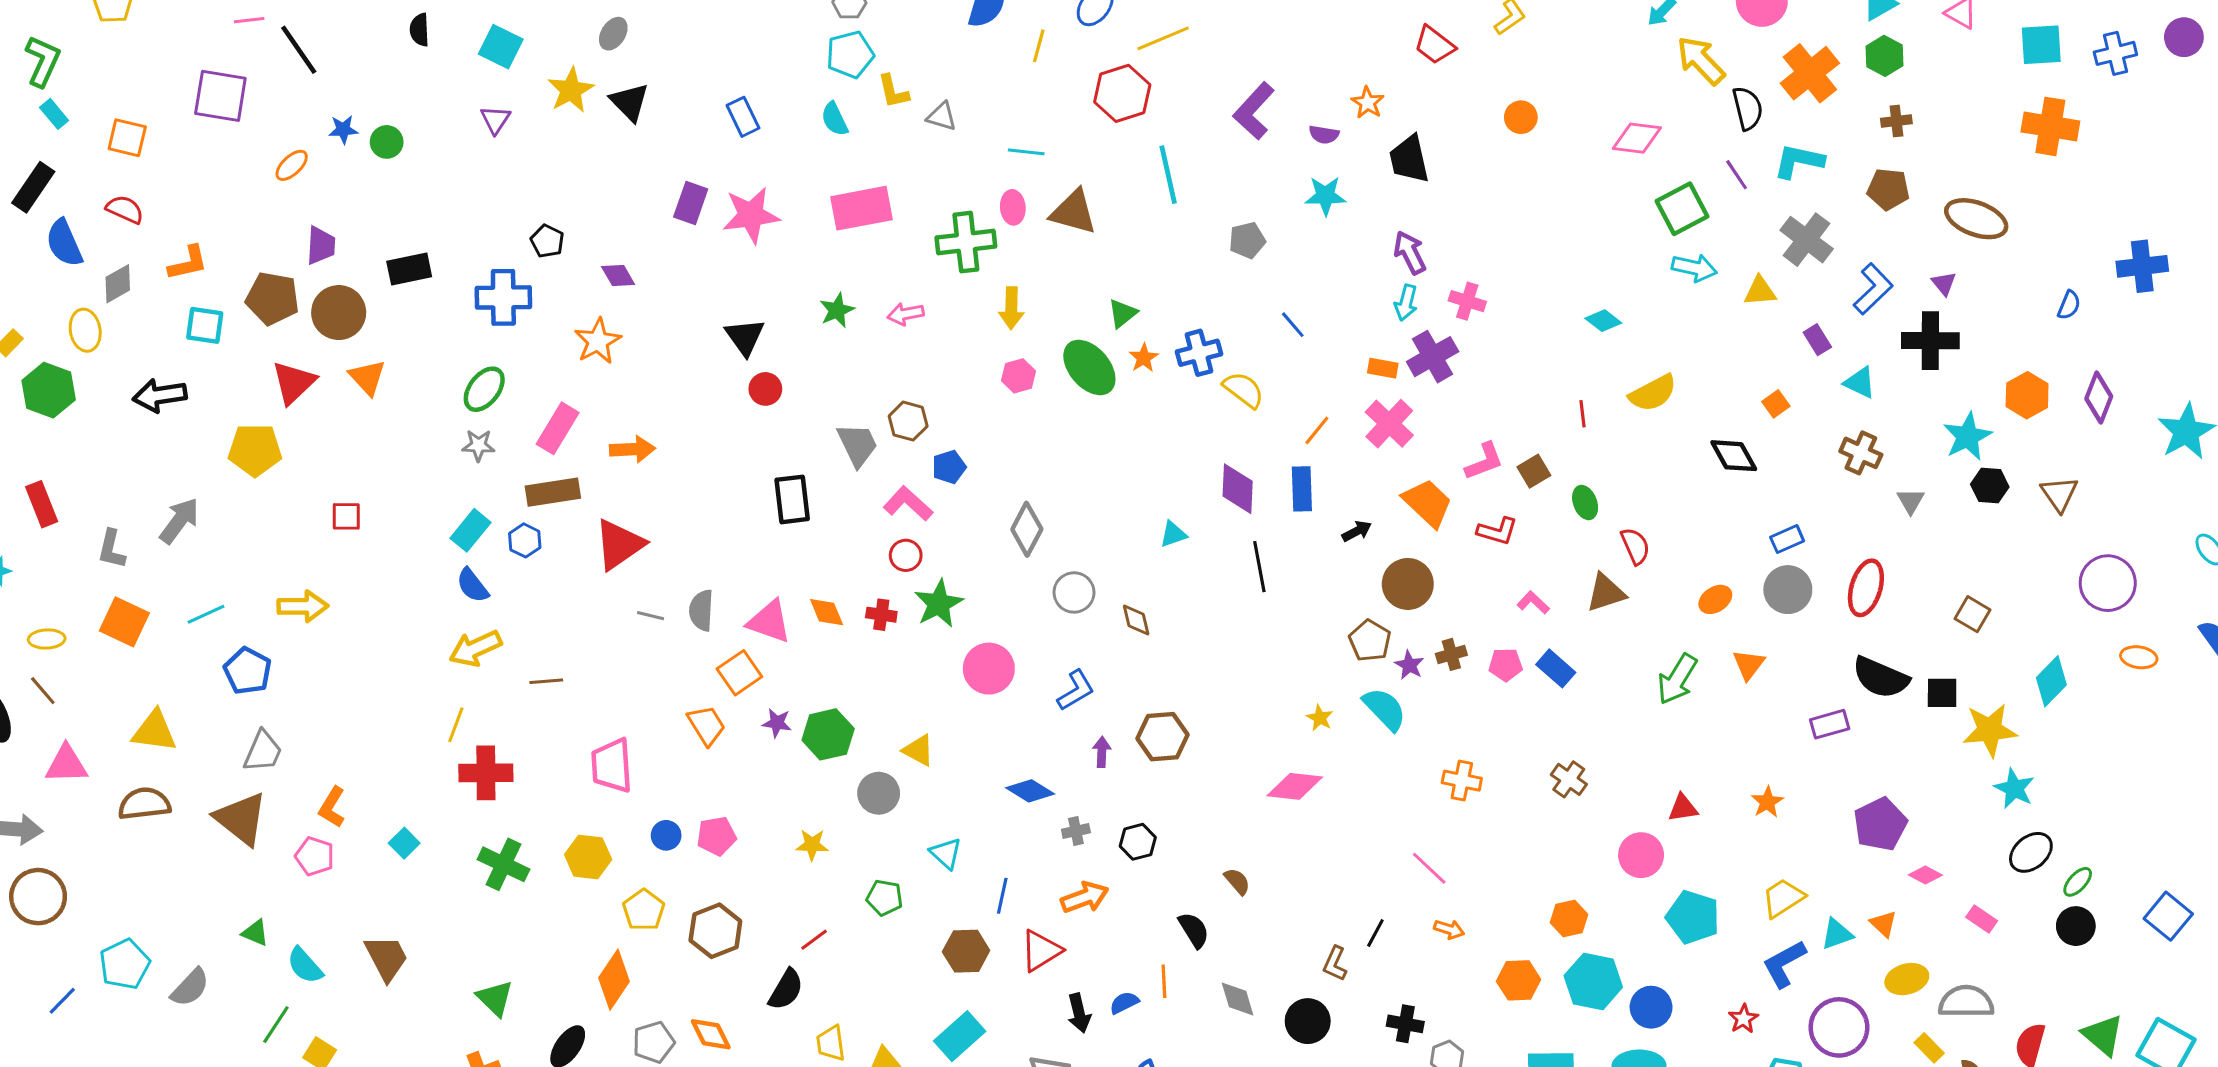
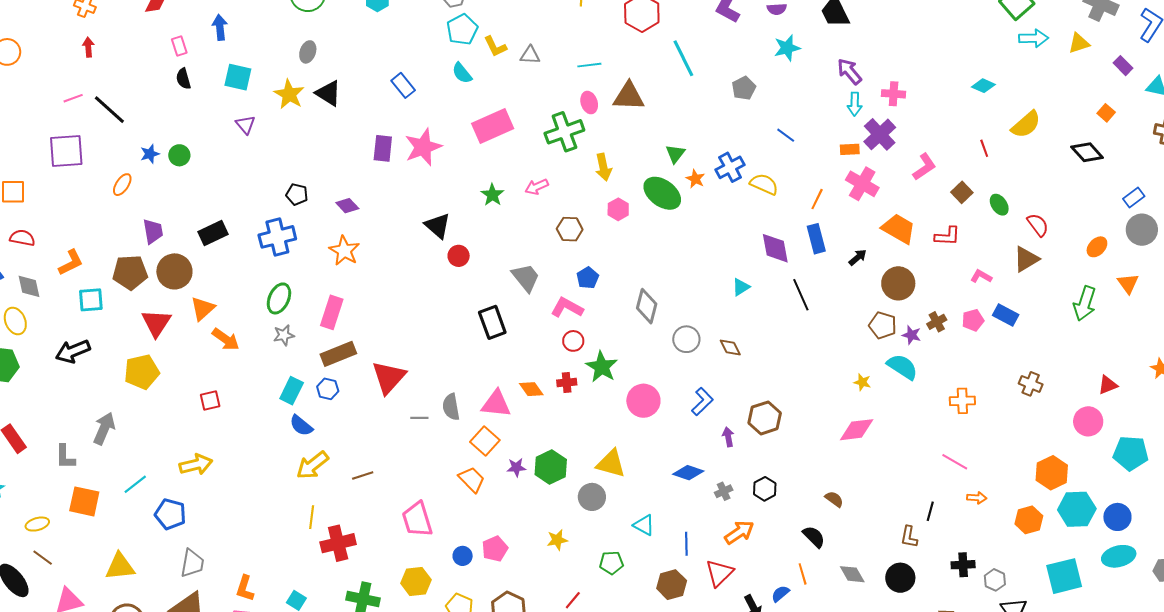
gray diamond: (118, 284) -> (29, 286), turned -60
orange triangle: (367, 377) -> (203, 309), turned 44
brown hexagon: (908, 421) -> (570, 229), moved
orange arrow: (632, 449) -> (226, 339), moved, turned 52
pink L-shape: (1484, 461) -> (924, 167), moved
yellow triangle: (919, 750) -> (611, 464), size x1.4
orange hexagon: (1569, 919) -> (1052, 473), size x1.4

